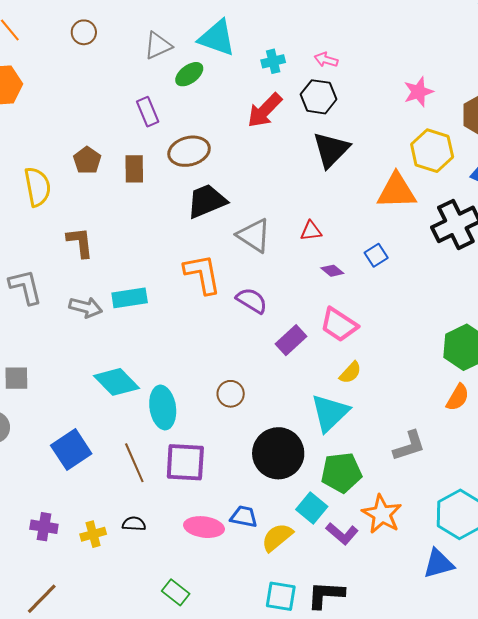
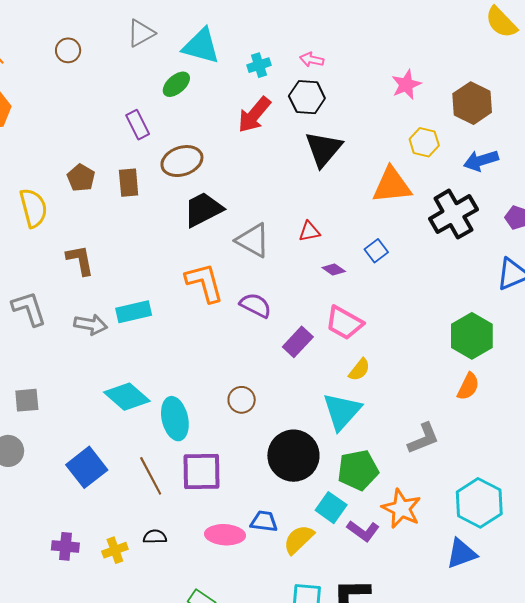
gray triangle: (158, 46) -> (141, 33), moved
yellow hexagon: (432, 151) -> (424, 142), size x0.7

